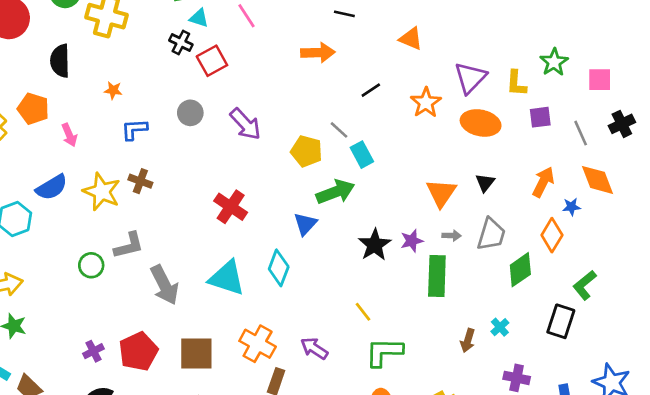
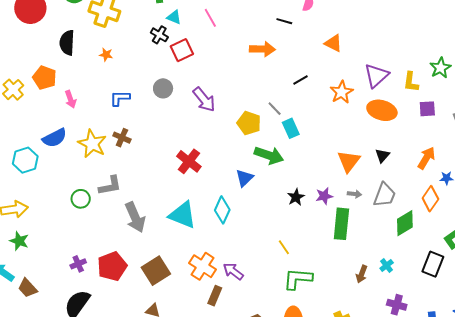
orange star: (113, 90) -> (106, 55), moved
green arrow: (335, 192) -> (269, 155), turned 36
black star: (375, 245) -> (296, 197), size x0.7
purple arrow: (314, 348) -> (233, 271), moved
brown square: (196, 353) -> (156, 271), turned -36

